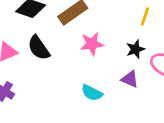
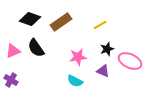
yellow line: (145, 17) -> (100, 25), moved, turned 40
pink star: (92, 44) -> (78, 57), moved

